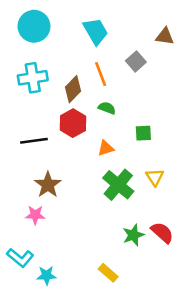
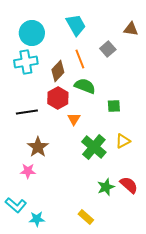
cyan circle: (34, 26) -> (32, 33), moved
green semicircle: (107, 108) -> (85, 86), size x1.5
orange triangle: (106, 148) -> (74, 119), moved, turned -40
yellow triangle: (155, 177) -> (123, 141), turned 35

